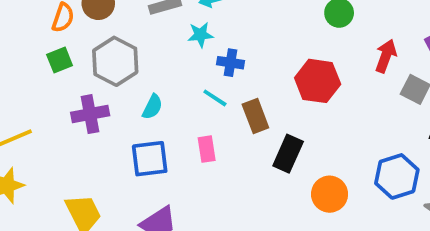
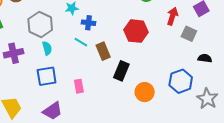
gray hexagon: (115, 61) -> (40, 24), moved
cyan semicircle: (152, 107) -> (47, 48), turned -40
pink rectangle: (207, 149) -> (79, 86), moved

